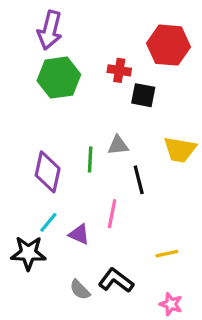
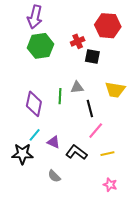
red cross: (119, 70) -> (78, 41), turned -32
pink line: (112, 214) -> (96, 131), moved, turned 30
black L-shape: (116, 280) -> (76, 152), moved

